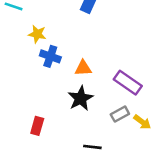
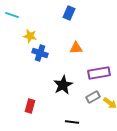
orange triangle: (83, 68) -> (76, 48), moved
purple rectangle: (128, 83) -> (99, 73), turned -45

